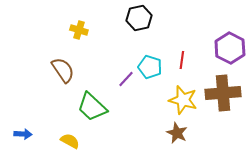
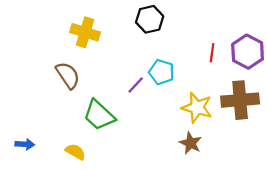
yellow cross: (79, 30) -> (85, 32), size x1.5
red line: (182, 60) -> (212, 53), moved

